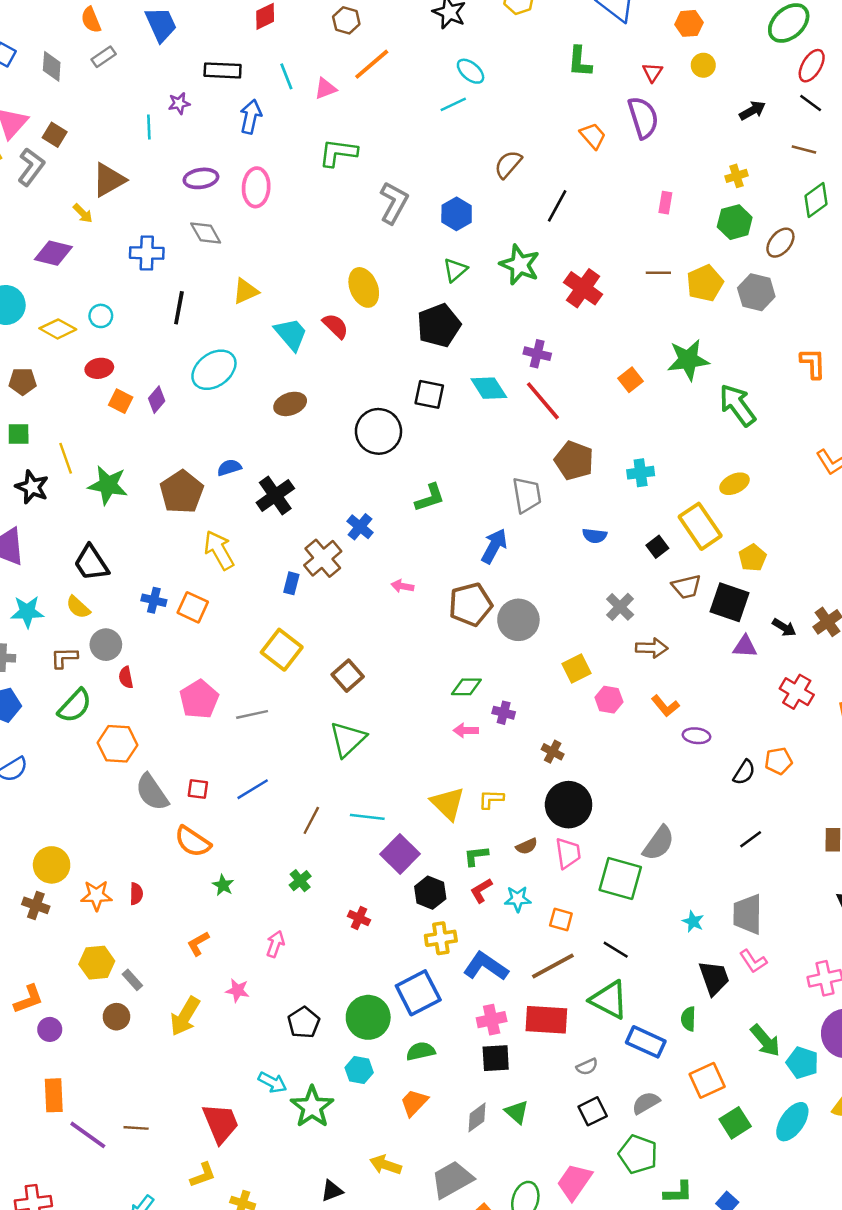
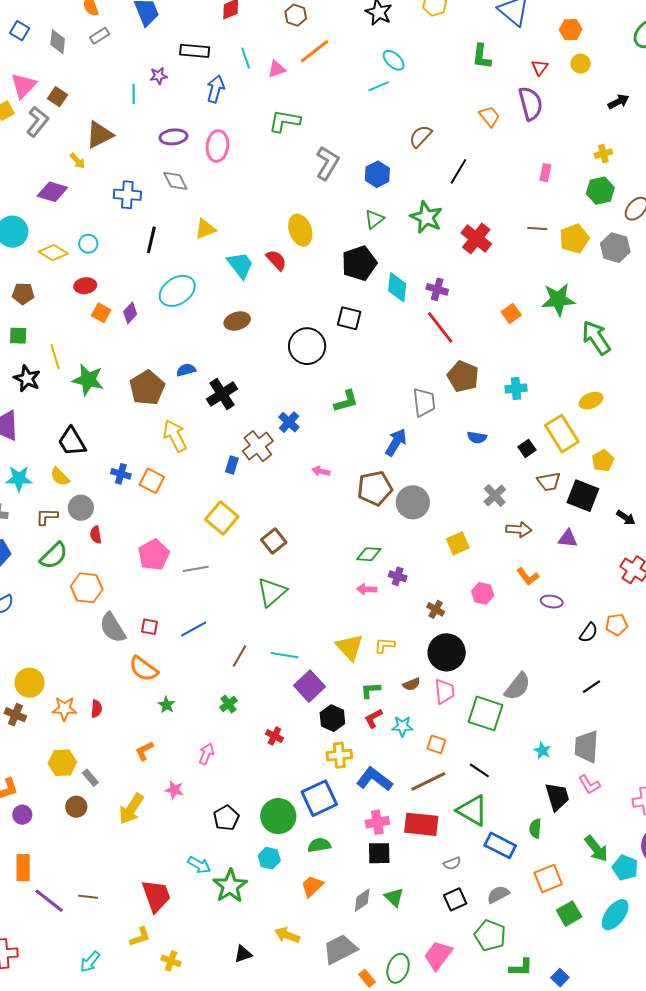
cyan diamond: (489, 388) -> (397, 287), moved, turned 36
purple triangle: (745, 646) -> (568, 539), moved
pink hexagon: (609, 700) -> (483, 593), moved

